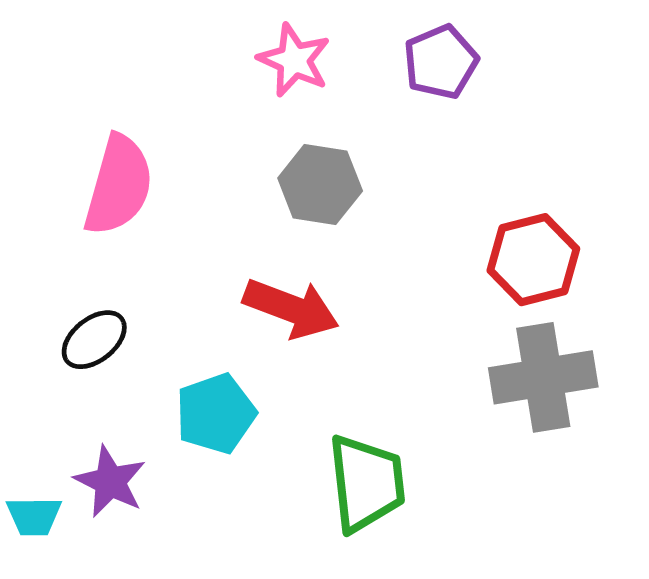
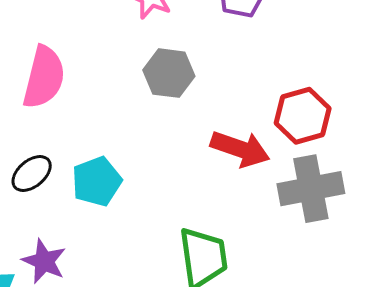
red arrow: (291, 308) -> (240, 149), moved
cyan pentagon: (216, 414) -> (97, 181), moved

